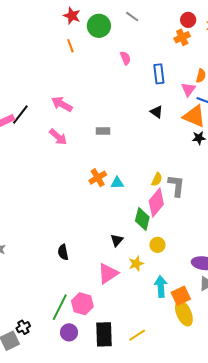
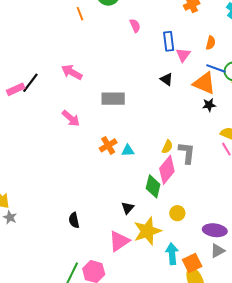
pink triangle: (188, 89) -> (183, 55), moved
gray rectangle: (103, 131) -> (113, 99), size x1.6
pink arrow: (58, 137) -> (71, 118), moved
yellow circle: (157, 245) -> (177, 213), moved
yellow star: (136, 264) -> (147, 231), size x1.8

